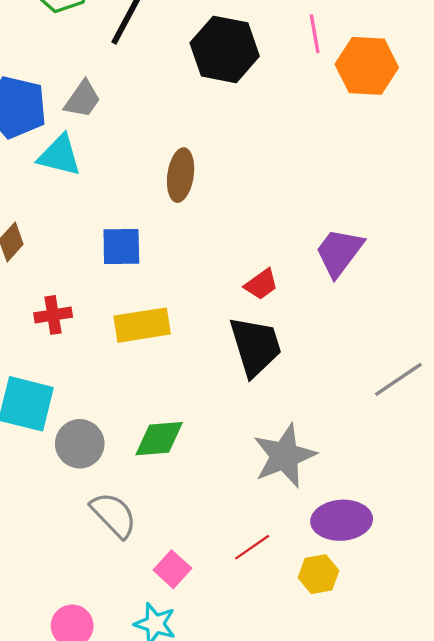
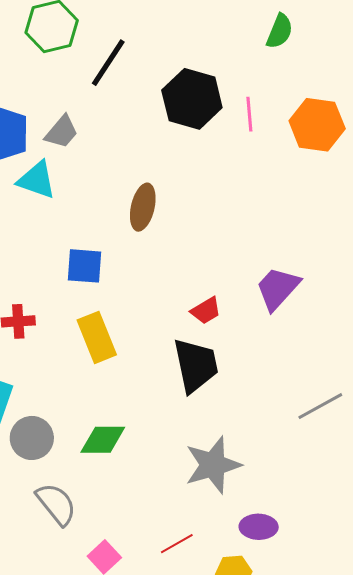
pink line: (315, 34) -> (249, 114), moved
yellow rectangle: (142, 325) -> (97, 337), turned 72
purple ellipse: (342, 520) -> (259, 527), size x0.7

